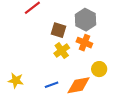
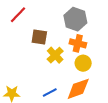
brown square: (59, 30) -> (39, 37), moved
yellow circle: (99, 69) -> (83, 63), moved

